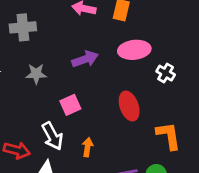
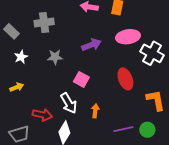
white cross: (166, 73) -> (152, 53), size x1.6
pink square: (70, 105) -> (81, 79), turned -35

